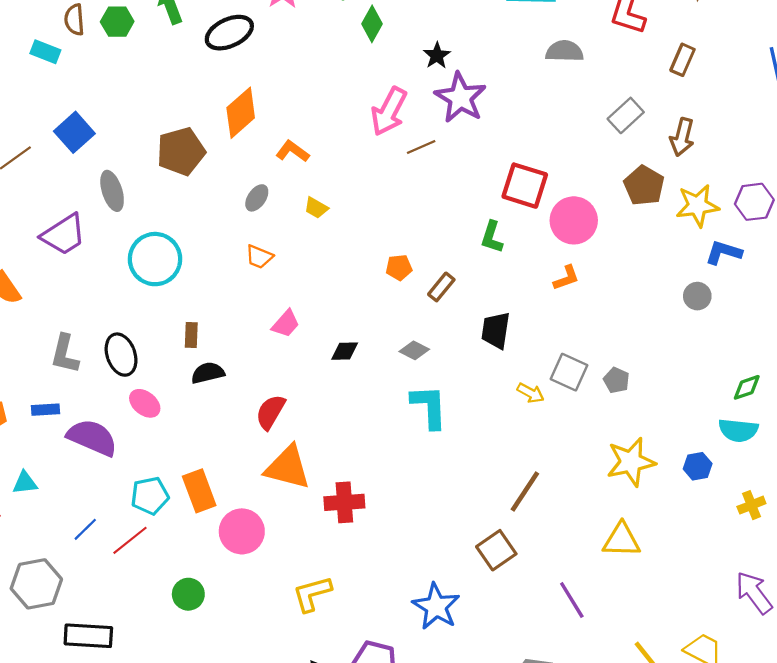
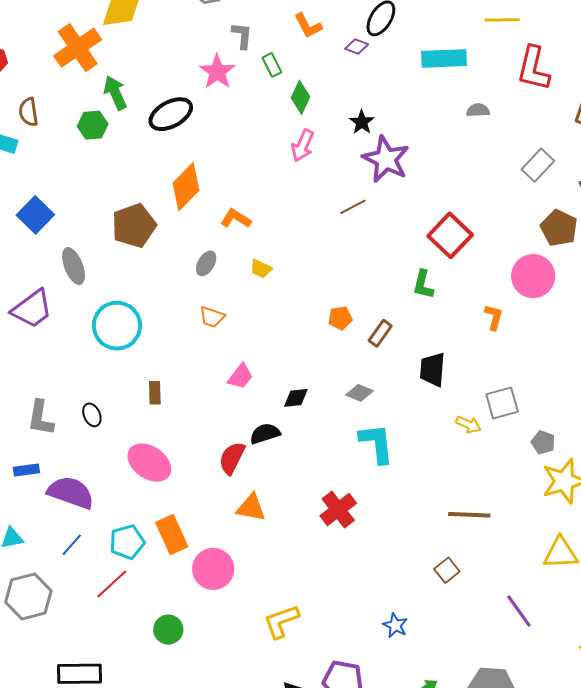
green hexagon: (117, 22) -> (93, 125), moved
gray semicircle: (564, 51) -> (478, 110), size x0.7
pink arrow: (389, 111) -> (303, 146), moved, size x0.7
red square: (525, 186) -> (450, 235), turned 30
pink circle: (574, 220) -> (533, 276), moved
orange L-shape: (566, 278) -> (494, 317), turned -52
black ellipse: (121, 355) -> (92, 415), size x0.6
gray square: (569, 372) -> (502, 403), turned -36
black semicircle: (208, 373) -> (265, 434), moved
gray pentagon: (616, 380) -> (543, 442), moved
pink ellipse: (145, 403) -> (149, 463), moved, size x1.5
orange triangle: (288, 468) -> (251, 508), size x0.7
brown line: (525, 491) -> (469, 515), turned 63
red cross: (344, 502) -> (338, 510), moved, turned -30
blue line: (85, 529) -> (72, 545), moved
brown square: (496, 550) -> (447, 570), size x0.7
gray hexagon: (36, 584) -> (28, 596), moved
blue star: (436, 606) -> (395, 625), size x0.6

